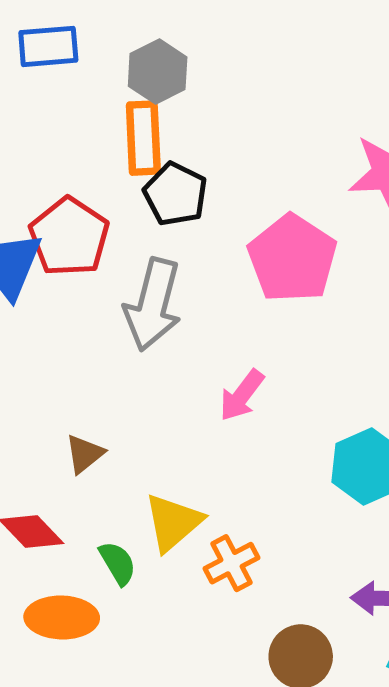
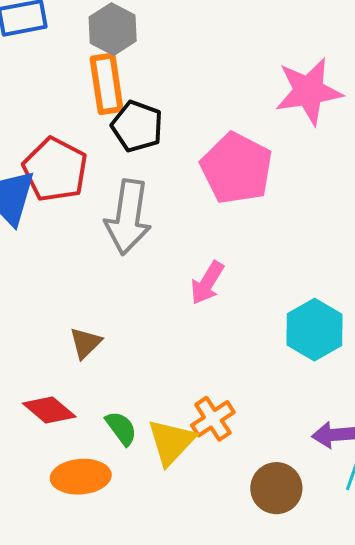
yellow triangle: (173, 522) -> (171, 442), moved

